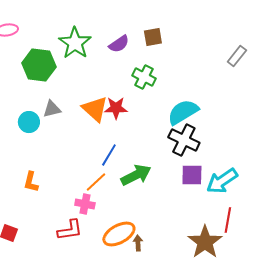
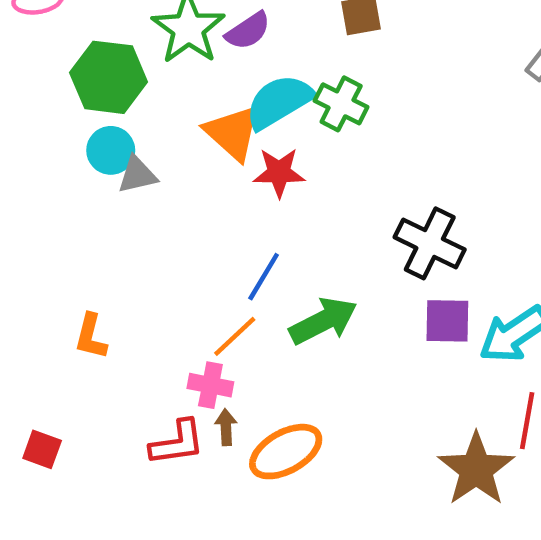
purple semicircle: (119, 44) -> (248, 31), moved
orange triangle: (95, 109) -> (233, 133), moved
cyan semicircle: (183, 112) -> (279, 102), moved
cyan circle: (29, 122) -> (111, 150), moved
brown arrow: (138, 243) -> (226, 427), moved

